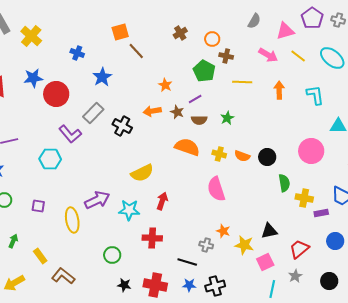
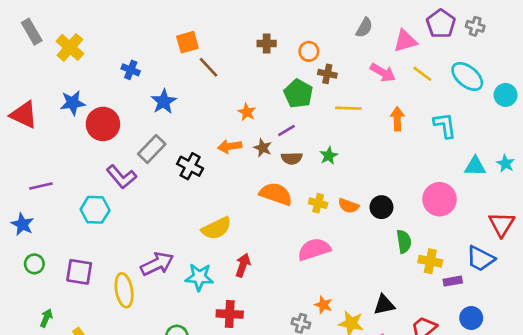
brown cross: (180, 33) -> (267, 43), turned 32
pink semicircle: (216, 189) -> (314, 249), turned 90
purple square: (38, 206) -> (79, 272), size x1.5

